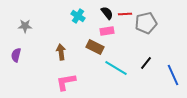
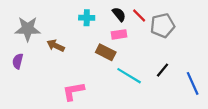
red line: (125, 14) -> (139, 15), turned 48
cyan cross: (78, 16) -> (87, 18), turned -32
gray star: (25, 26) -> (28, 29), size x1.6
brown arrow: (61, 52) -> (56, 46), moved, turned -56

